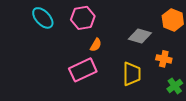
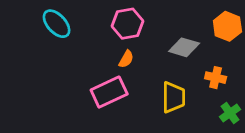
pink hexagon: (83, 18) -> (128, 24), moved

